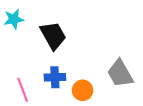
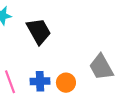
blue cross: (55, 77) -> (40, 81), moved

